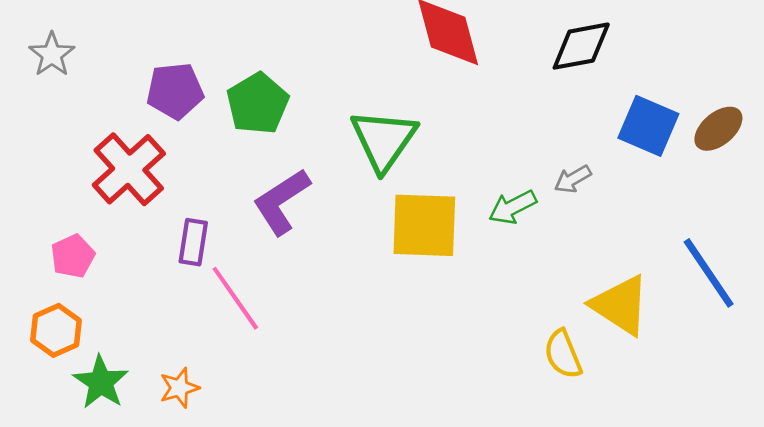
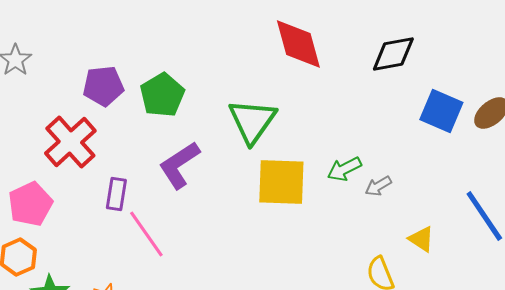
gray arrow: (573, 179) -> (378, 186), moved
pink pentagon: (73, 256) -> (30, 204), size x1.4
yellow triangle: (620, 305) -> (421, 239), size x0.6

